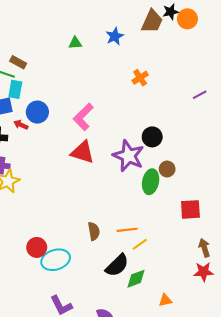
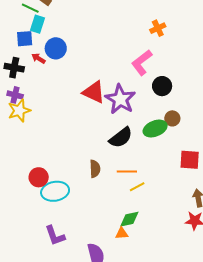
pink L-shape: (83, 117) -> (142, 62), moved
purple star: (128, 156) -> (120, 99), moved
green ellipse: (151, 182) -> (155, 129), turned 50
black semicircle: (117, 265) -> (121, 138), moved
orange triangle: (165, 300) -> (122, 233), moved

